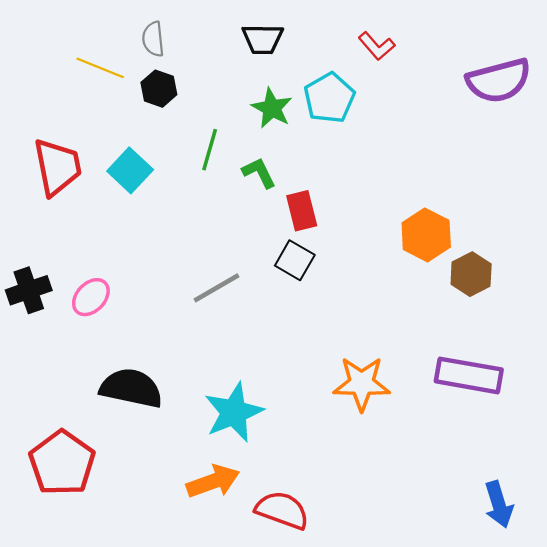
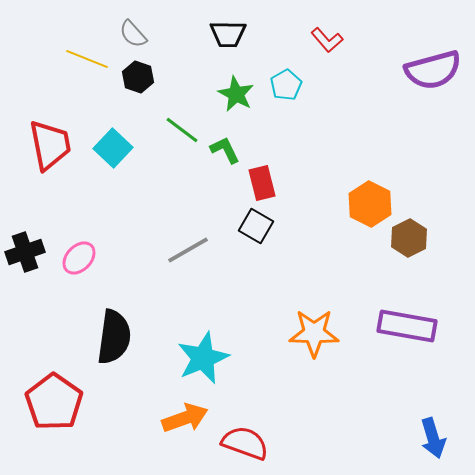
gray semicircle: (153, 39) -> (133, 34), turned -36
cyan pentagon: (329, 98) -> (286, 85), size x0.7
green line: (210, 150) -> (182, 130), turned -69
black semicircle: (131, 388) -> (114, 337), turned 86

